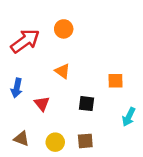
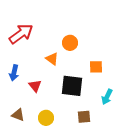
orange circle: (64, 29) -> (70, 43), moved
black square: (87, 104) -> (72, 86), size x1.6
brown square: (85, 141) -> (84, 117), moved

